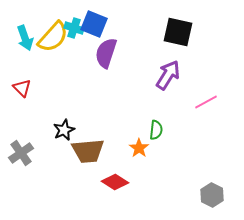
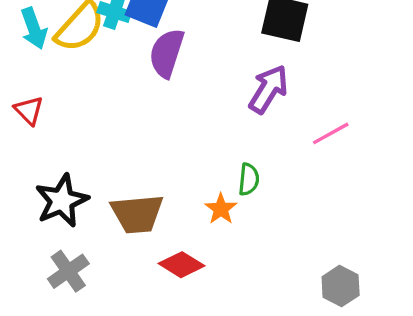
black star: (64, 130) -> (62, 201), moved, size x1.5
gray cross: (21, 153) -> (68, 271), moved

